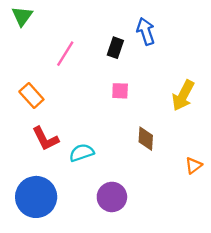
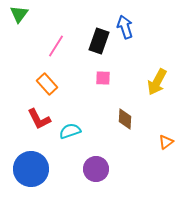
black rectangle: (115, 48) -> (99, 41), size x1.4
orange rectangle: (31, 96) -> (47, 84), moved

